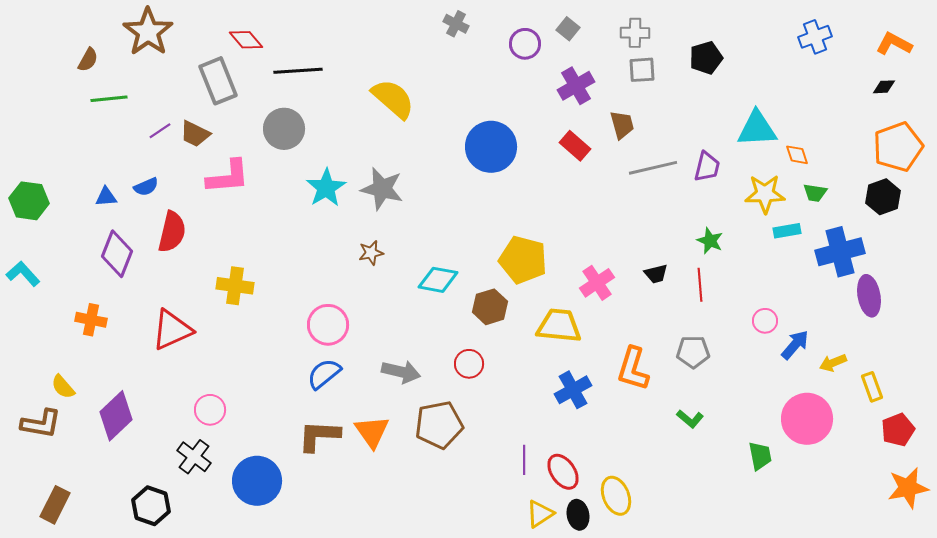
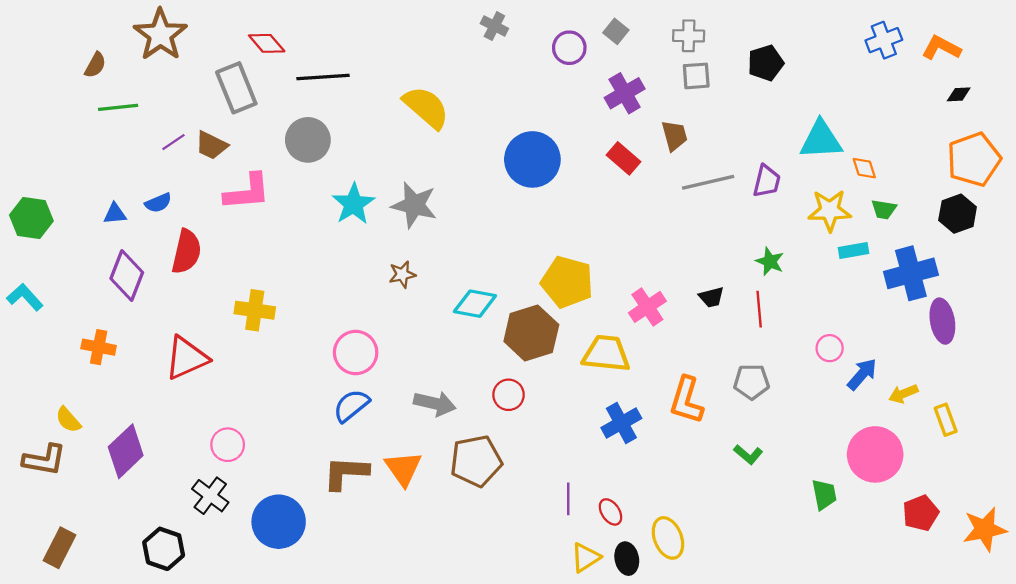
orange L-shape: (894, 44) -> (941, 48), moved
brown hexagon: (490, 307) -> (531, 333), size x1.4
red pentagon: (898, 430) -> (921, 513), moved
red ellipse: (563, 472) -> (610, 512), size x0.7

